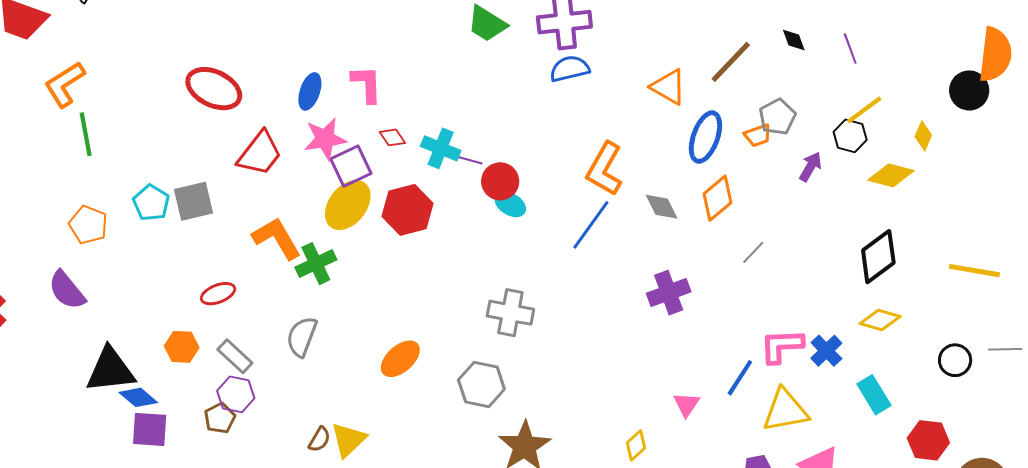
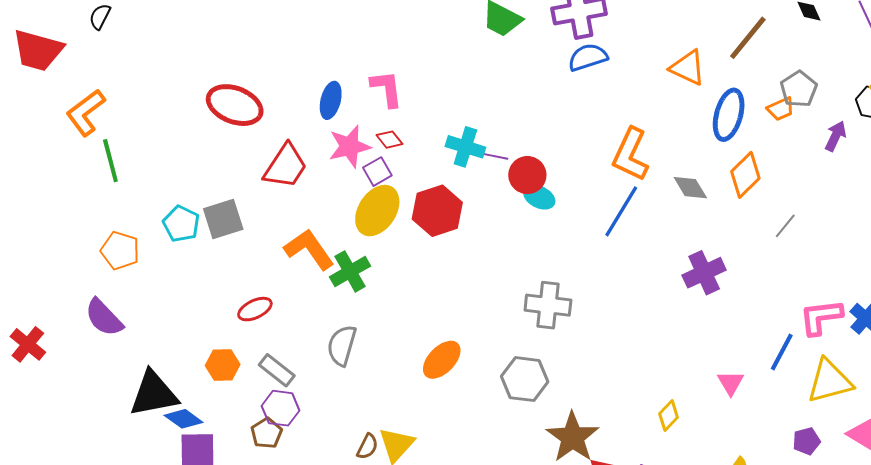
red diamond: (392, 137) -> (390, 140), moved
purple square: (351, 166) -> (377, 172), size x0.7
yellow diamond: (636, 445) -> (669, 416), moved

